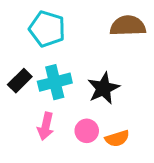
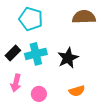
pink arrow: (46, 126) -> (16, 83), moved
pink circle: (87, 131) -> (39, 94), moved

